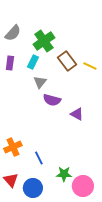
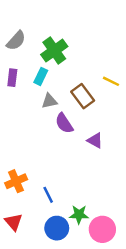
brown rectangle: (67, 61) -> (83, 96), moved
gray triangle: (40, 82) -> (49, 101), turned 40
purple semicircle: (52, 100) -> (64, 123), turned 42
blue circle: (33, 188) -> (57, 228), moved

